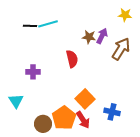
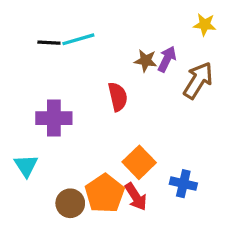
purple cross: (33, 72) -> (54, 118), size x1.5

